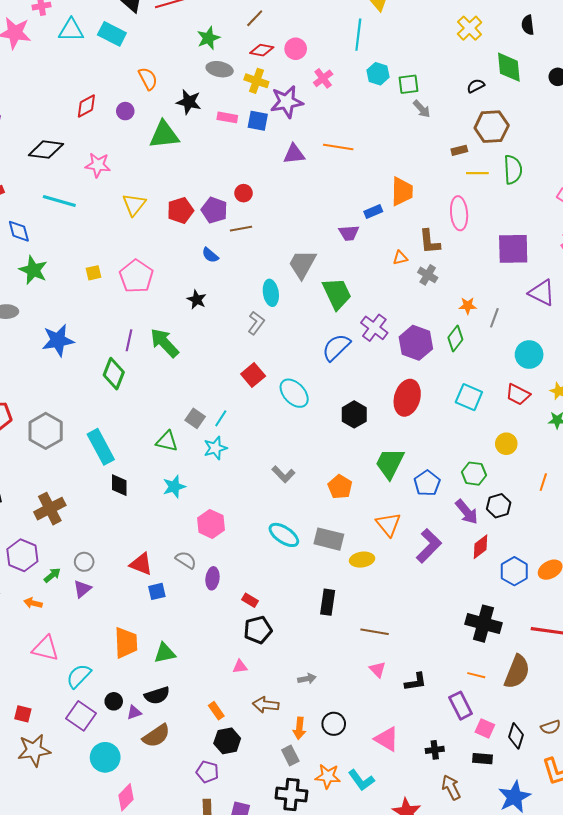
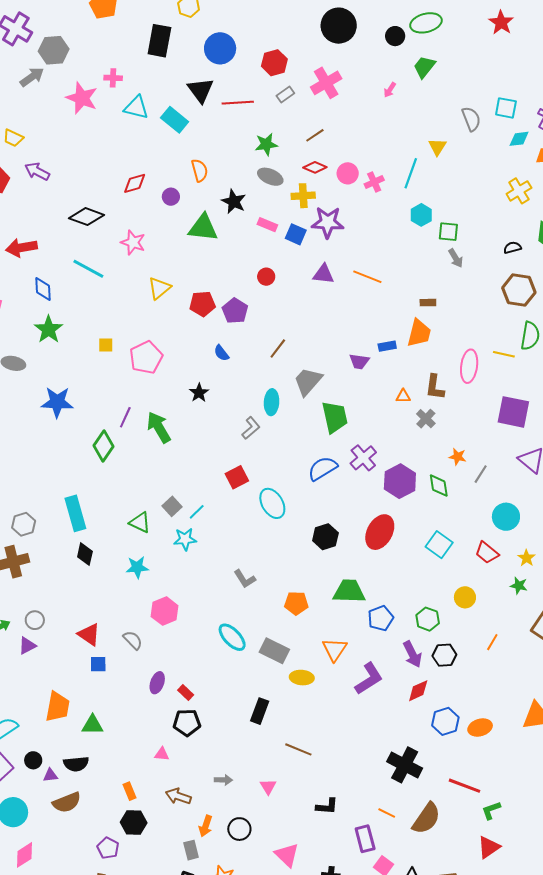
pink cross: (323, 78) -> (374, 182), moved
yellow cross: (256, 81) -> (303, 196), turned -35
brown rectangle: (459, 150) -> (428, 303), moved
yellow line: (477, 173) -> (504, 354), moved
red circle: (244, 193) -> (266, 277), moved
brown line: (241, 229) -> (278, 348), moved, turned -55
green diamond: (455, 338) -> (439, 486), turned -60
gray hexagon: (46, 431) -> (24, 524), moved, size x0.7
green trapezoid: (390, 463) -> (349, 591), turned 52
orange pentagon: (340, 487) -> (296, 603), turned 30
purple ellipse: (212, 578) -> (157, 683), moved
pink triangle: (378, 669) -> (268, 787), moved

